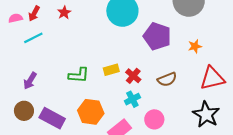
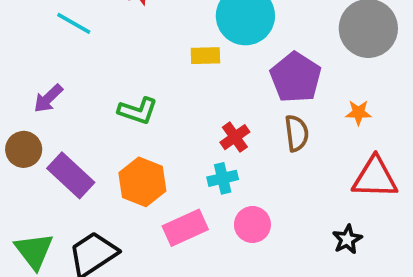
cyan line: (33, 38) -> (74, 23), turned 42
yellow rectangle: (111, 70) -> (205, 56), moved
brown semicircle: (167, 79) -> (297, 133), moved, turned -90
black star: (206, 114) -> (347, 239), size x0.6

